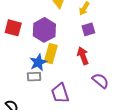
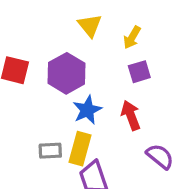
yellow rectangle: (51, 54) -> (80, 149), moved
blue star: (38, 62) -> (87, 110), moved

